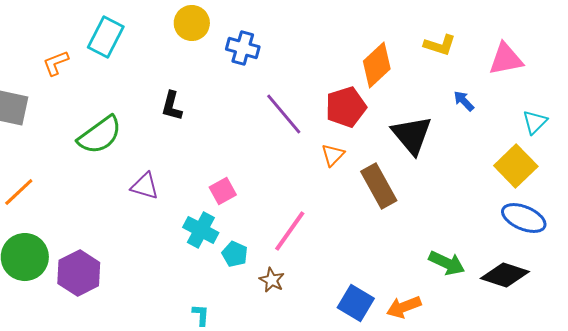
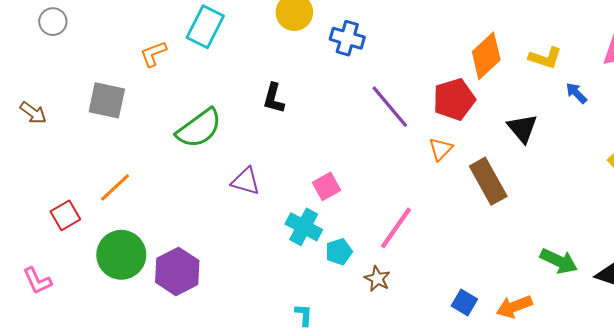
yellow L-shape: (440, 45) -> (545, 58), moved
black triangle: (412, 135) -> (522, 128), size x0.7
cyan pentagon: (235, 254) -> (339, 252), turned 30
blue square: (356, 303) -> (464, 303), size x0.7

